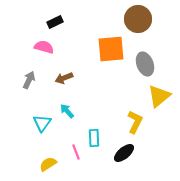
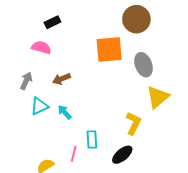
cyan triangle: (42, 123) -> (39, 106), moved, turned 30
pink line: (76, 152) -> (74, 154), turned 35

